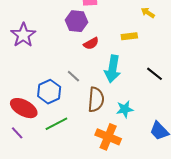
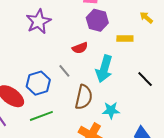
purple hexagon: (77, 21) -> (97, 20), moved
purple star: (23, 35) -> (38, 21), moved
red semicircle: (91, 43) -> (80, 48), moved

